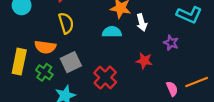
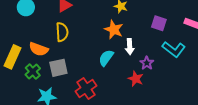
cyan semicircle: (112, 32) -> (106, 58), moved, turned -66
purple star: (171, 43) -> (147, 63), moved
red star: (144, 61) -> (136, 79), moved

